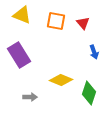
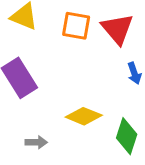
red triangle: (83, 23) -> (117, 29), size x1.6

